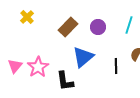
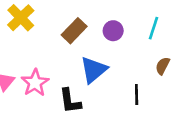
yellow cross: (27, 17) -> (21, 18), size x1.5
black line: (116, 66) -> (137, 94), moved

